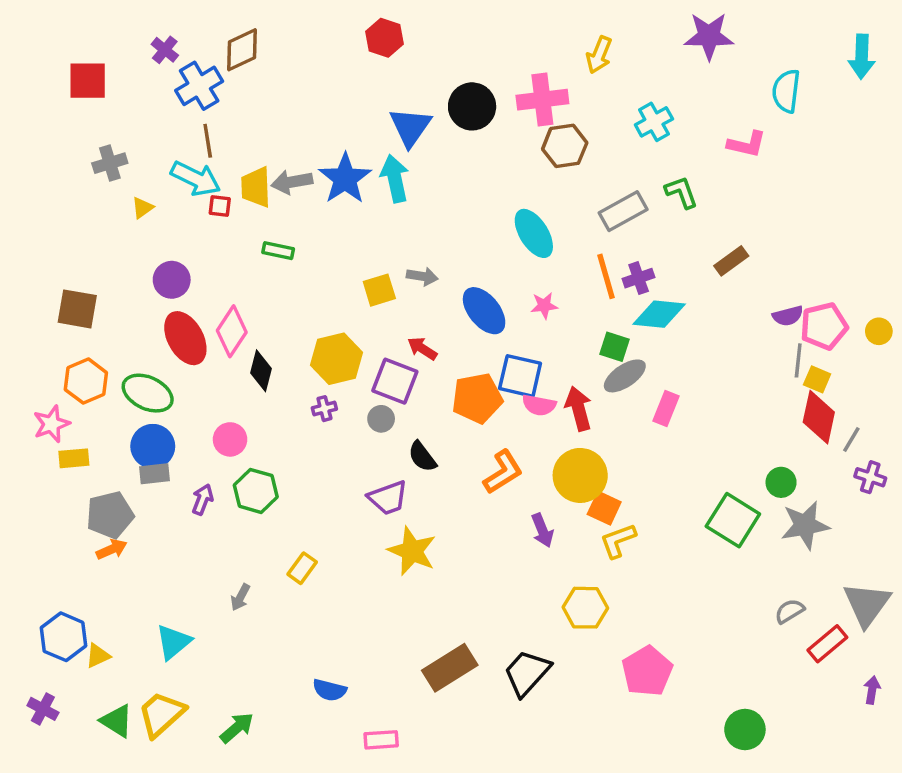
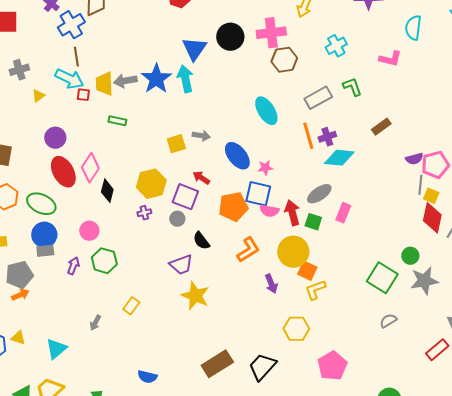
pink star: (544, 306) -> (265, 168), moved
green square: (615, 347) -> (313, 222), moved
gray semicircle: (790, 611) -> (388, 321), moved
yellow triangle: (98, 656) -> (18, 338), moved, turned 42

